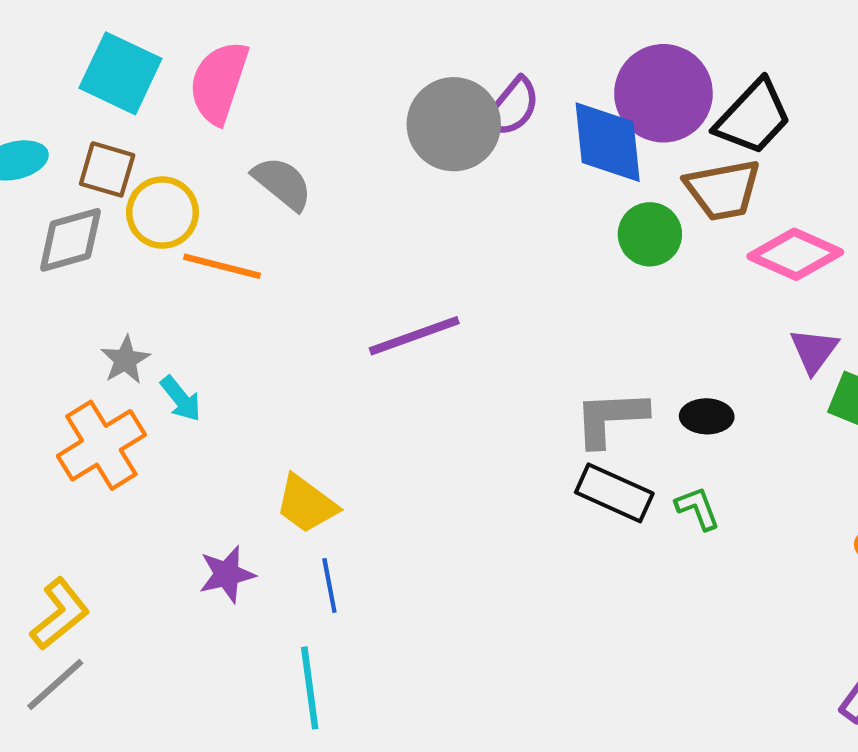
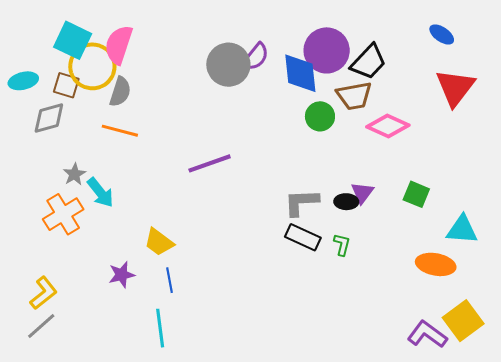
gray semicircle: (282, 183) -> (120, 92), moved, turned 68
yellow circle: (162, 213) -> (92, 66), moved, size x1.4
purple triangle: (814, 351) -> (362, 193), moved
cyan arrow: (181, 399) -> (100, 193), size x1.4
green L-shape: (698, 508) -> (342, 245), turned 35

